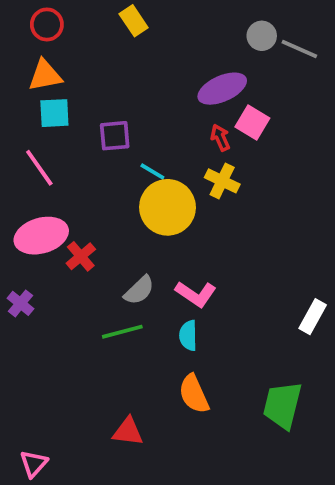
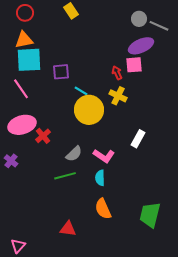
purple ellipse: (222, 89) -> (141, 46), moved
cyan square: (54, 113) -> (29, 60), size x1.5
pink square: (252, 123) -> (134, 65), turned -36
white rectangle: (313, 317) -> (138, 139), moved

